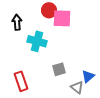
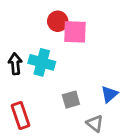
black arrow: (17, 22) -> (15, 64), moved
blue triangle: (88, 76) -> (109, 94), moved

